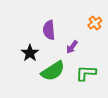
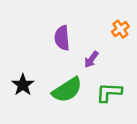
black star: (30, 53) -> (23, 85), moved

